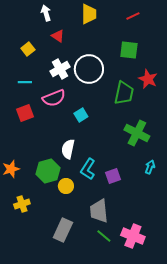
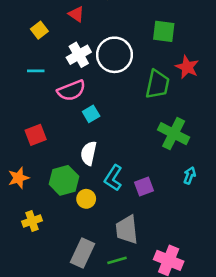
red square: (25, 113) -> (36, 135), moved
cyan square: (81, 115) -> (91, 114), moved
green line: (104, 236) -> (117, 260), moved, turned -56

